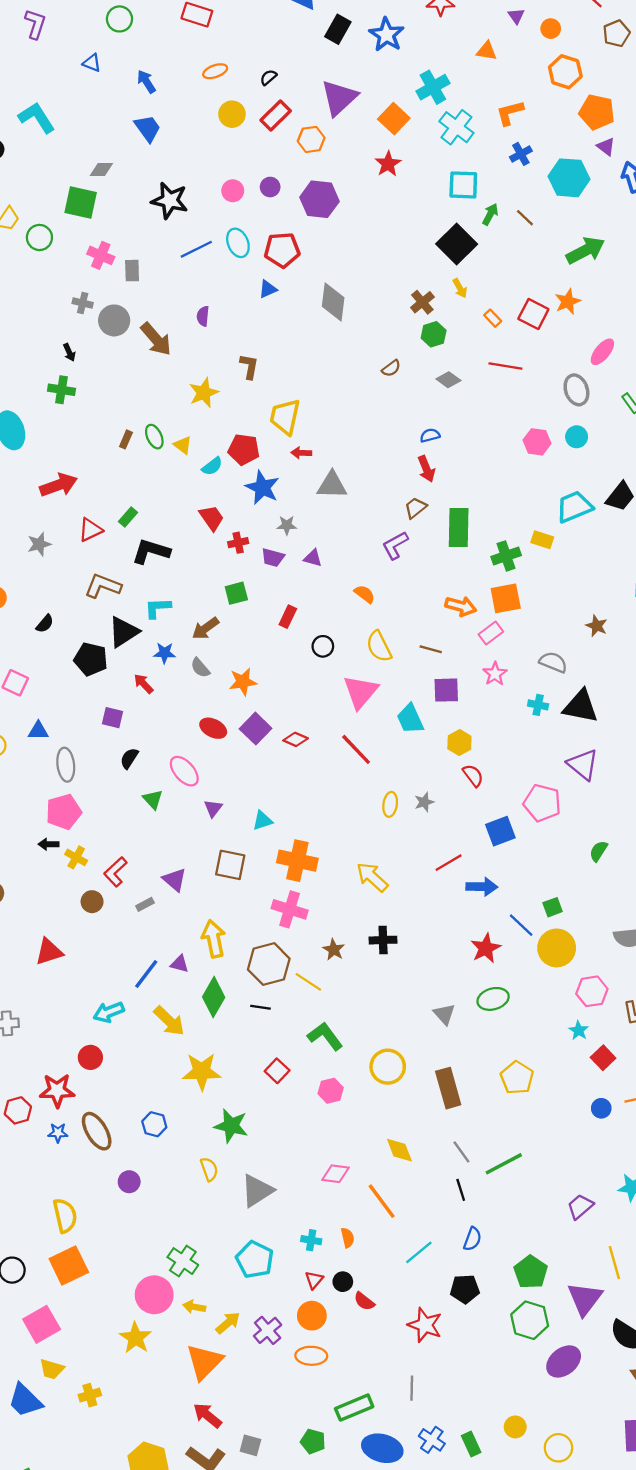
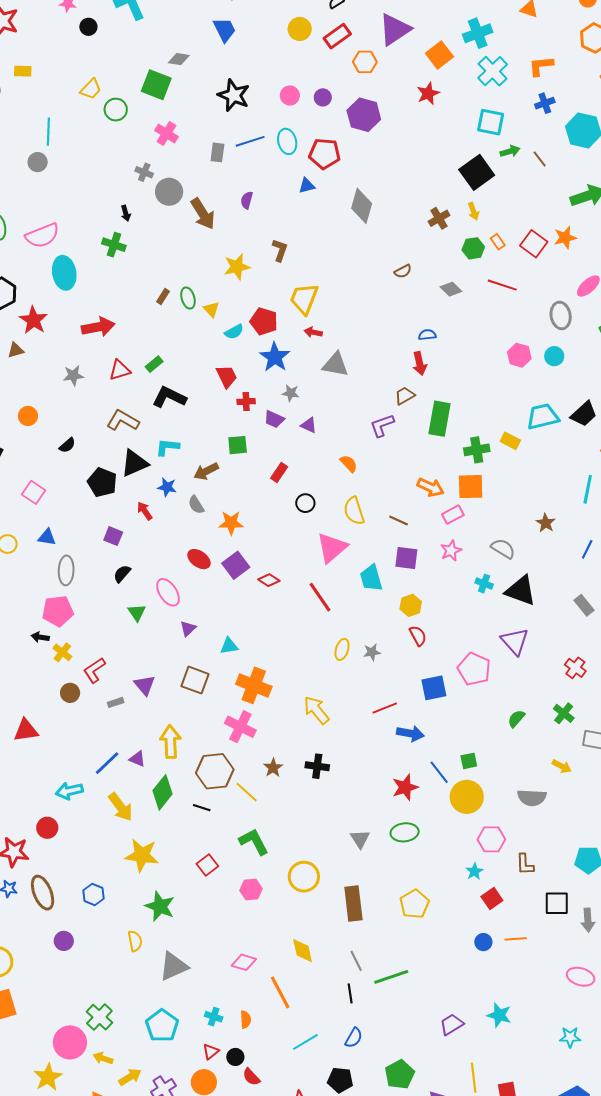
green arrow: (490, 214) -> (510, 151), turned 36
gray rectangle: (132, 271) -> (217, 152), moved
green hexagon: (434, 334) -> (473, 248), moved

